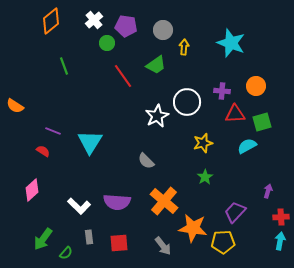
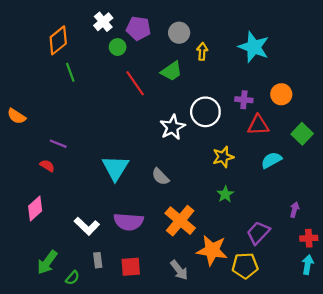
orange diamond: (51, 21) -> (58, 40), moved
green square: (262, 122) -> (302, 134), moved, turned -30
cyan triangle: (90, 142) -> (115, 168), moved

